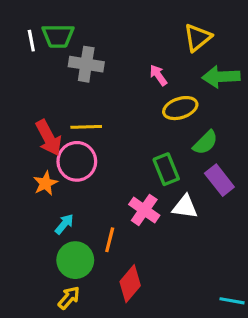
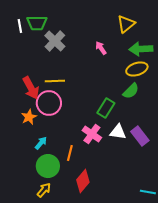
gray cross: (86, 64) -> (55, 41), turned 35
yellow ellipse: (180, 108) -> (137, 69), moved
green rectangle: (166, 169) -> (106, 108), turned 54
purple rectangle: (219, 180) -> (140, 136), moved

